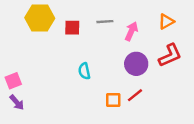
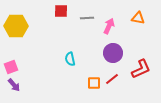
yellow hexagon: (40, 18) -> (16, 26), moved
orange triangle: (166, 22) -> (138, 18), turned 40
red square: (72, 28) -> (61, 11), moved
red L-shape: (170, 55) -> (141, 69), moved

